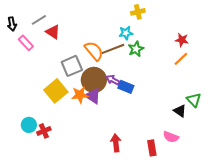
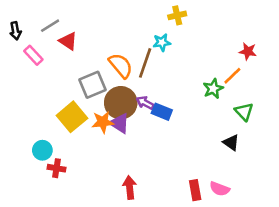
red star: (182, 40) -> (248, 51), moved
brown line: (113, 49) -> (145, 63), turned -50
green star: (136, 49) -> (213, 89), moved
green triangle: (194, 100) -> (244, 112), moved
cyan circle: (29, 125) -> (42, 150), moved
red cross: (44, 131) -> (57, 168), turned 32
pink semicircle: (171, 137) -> (220, 189), moved
red arrow: (116, 143) -> (130, 187), moved

